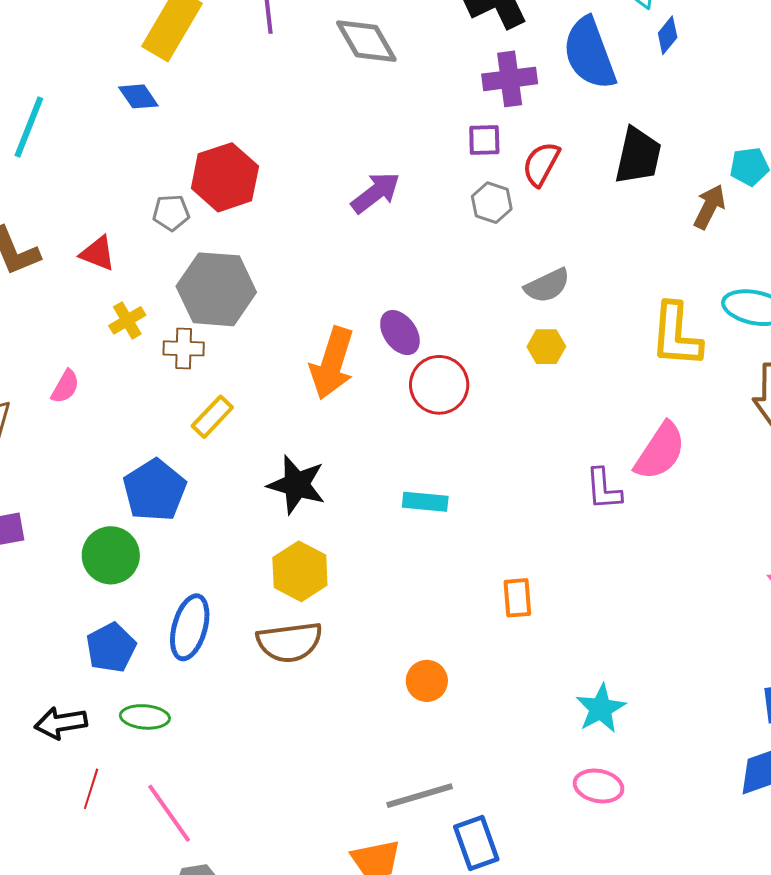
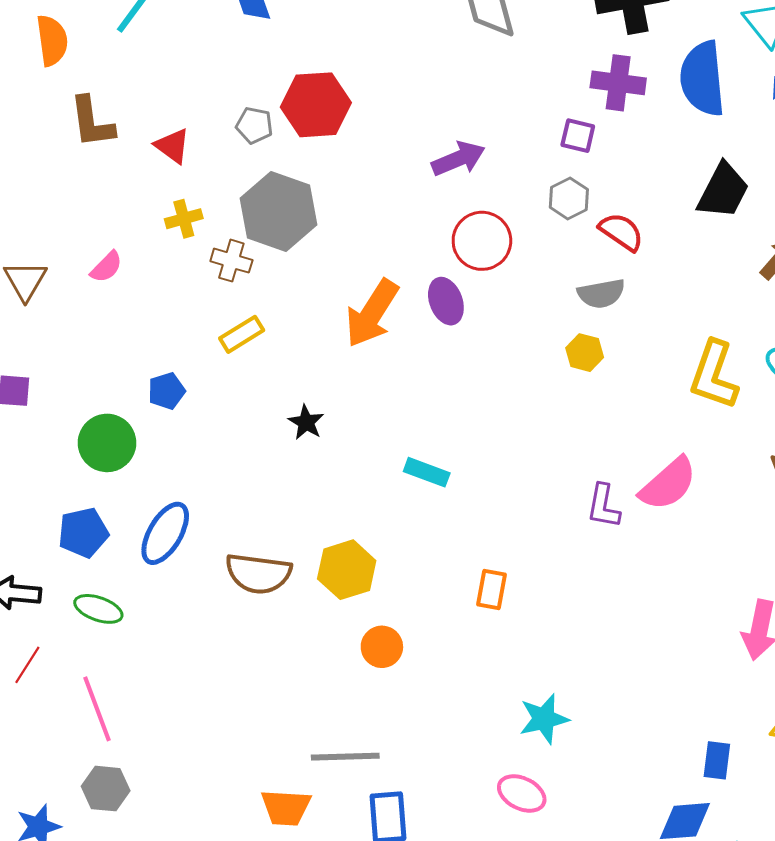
red semicircle: (541, 164) -> (621, 232), moved, turned 81
red circle: (439, 385) -> (482, 241), moved
black star: (297, 485) -> (306, 422), size x0.6
blue pentagon: (155, 490) -> (167, 391), size x0.6
yellow hexagon: (300, 571) -> (347, 570), moved

